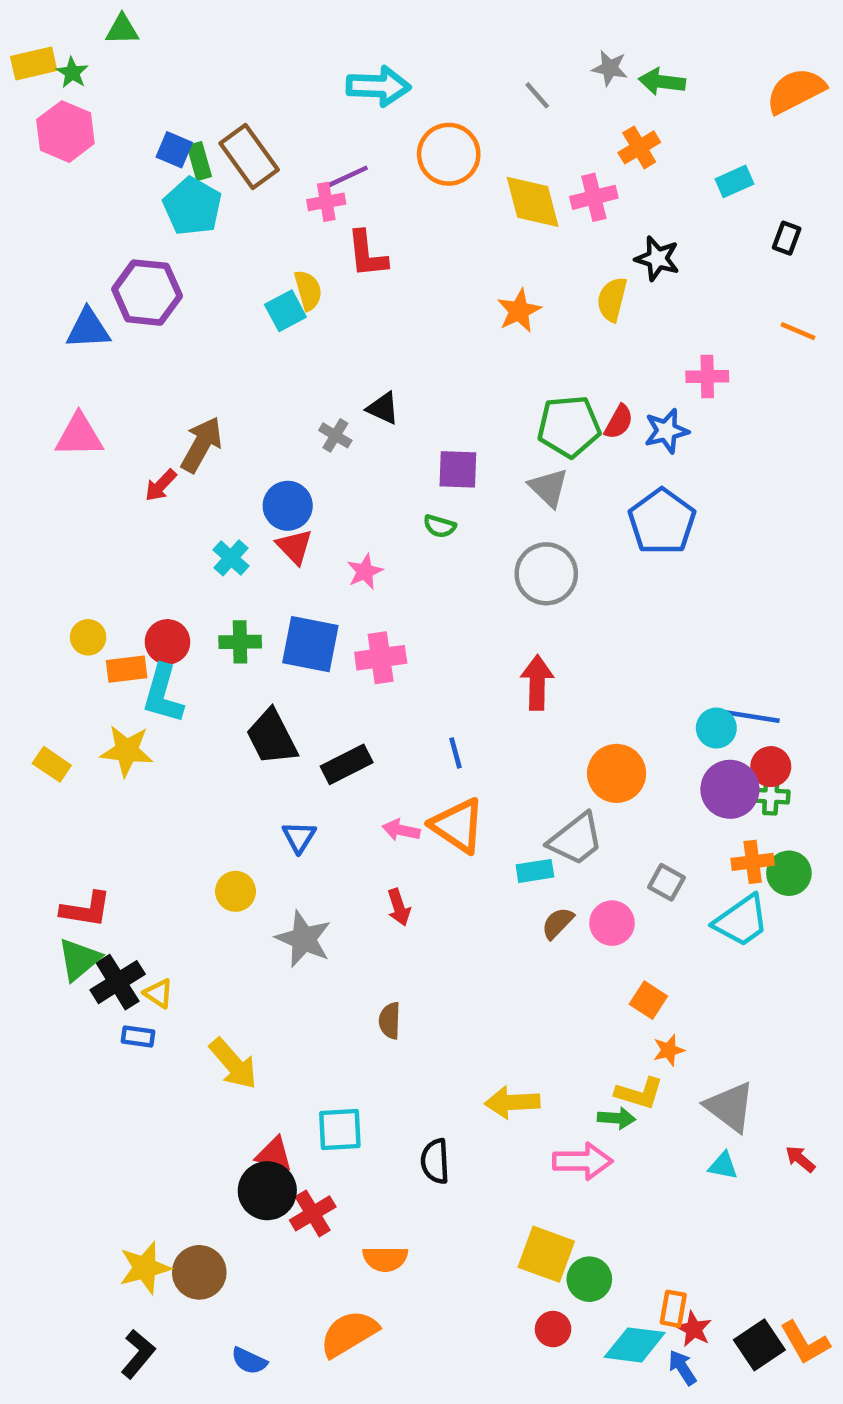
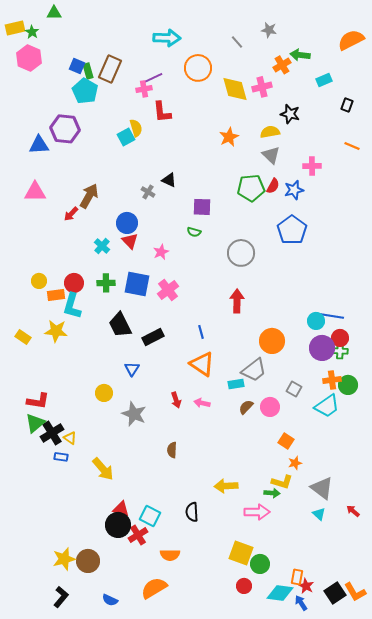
green arrow: (662, 82) -> (300, 55), moved
brown rectangle: (249, 157) -> (110, 69), turned 60
yellow semicircle: (612, 299) -> (270, 132), turned 66
gray triangle: (549, 488) -> (271, 155), moved
pink cross: (381, 658) -> (168, 290), turned -30
pink arrow: (401, 830) -> (202, 403), moved
cyan square: (340, 1129) -> (150, 516), moved, turned 30
cyan triangle: (723, 1166) -> (319, 514), turned 32

